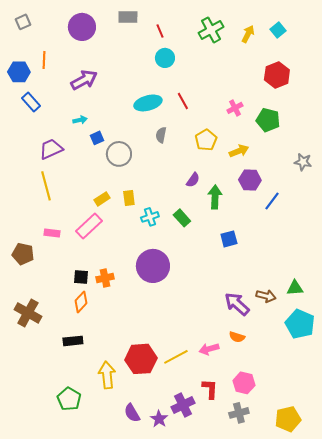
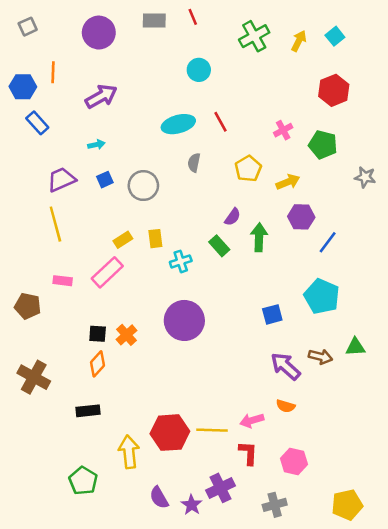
red line: (160, 31) -> (193, 17), moved
blue square: (97, 138) -> (105, 180), moved
gray star: (303, 162) -> (365, 177), moved
green rectangle: (182, 218) -> (219, 246), moved
blue square: (229, 239) -> (272, 314), moved
orange cross: (105, 278) -> (127, 335), turned -30
cyan pentagon: (300, 324) -> (322, 296), moved
yellow line: (176, 357) -> (212, 430), turned 30
red L-shape: (210, 389) -> (248, 453), moved
gray cross: (239, 413) -> (275, 505), moved

